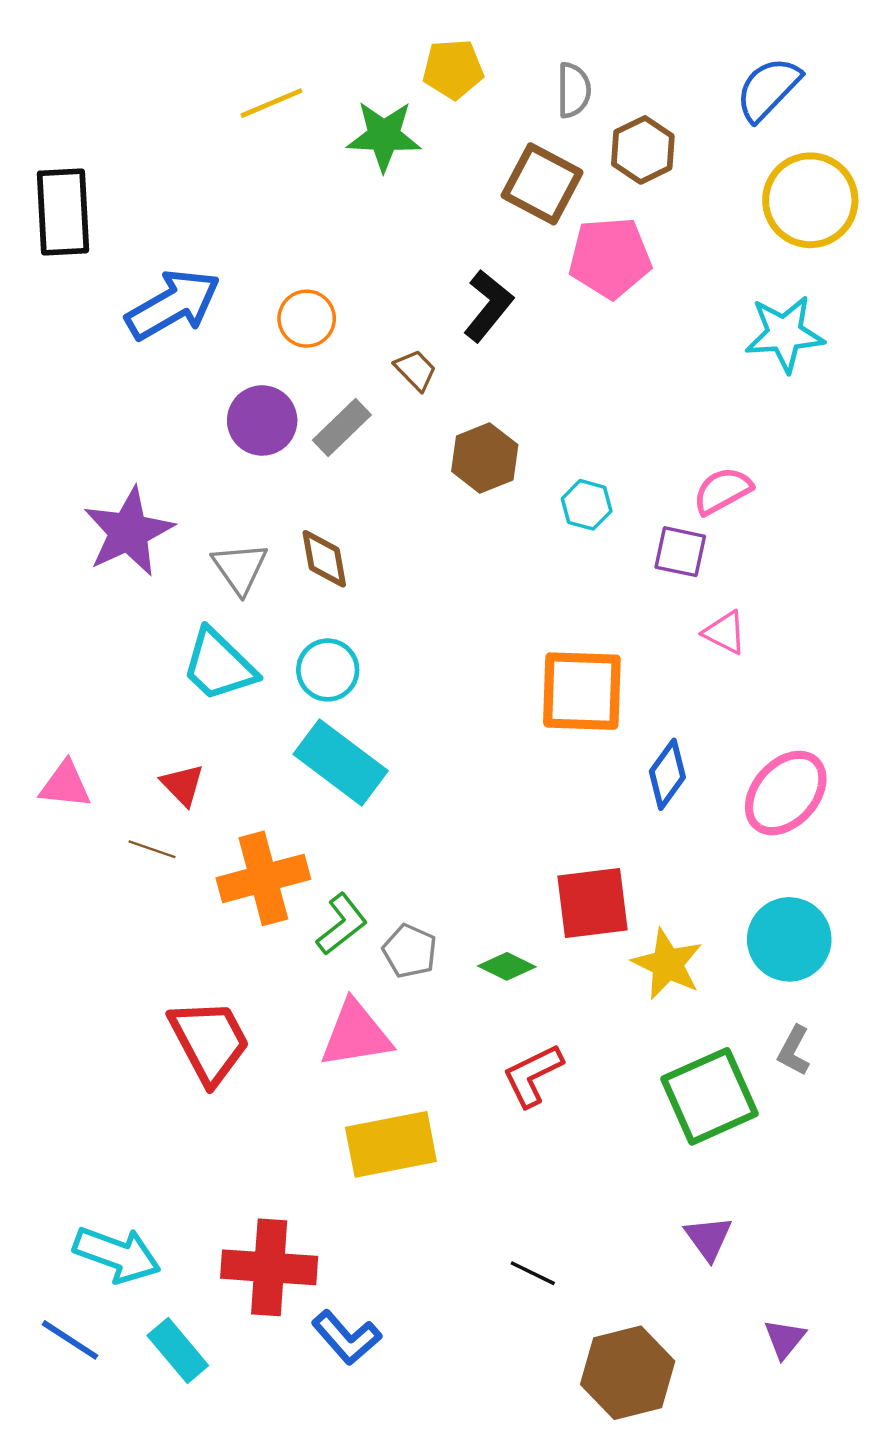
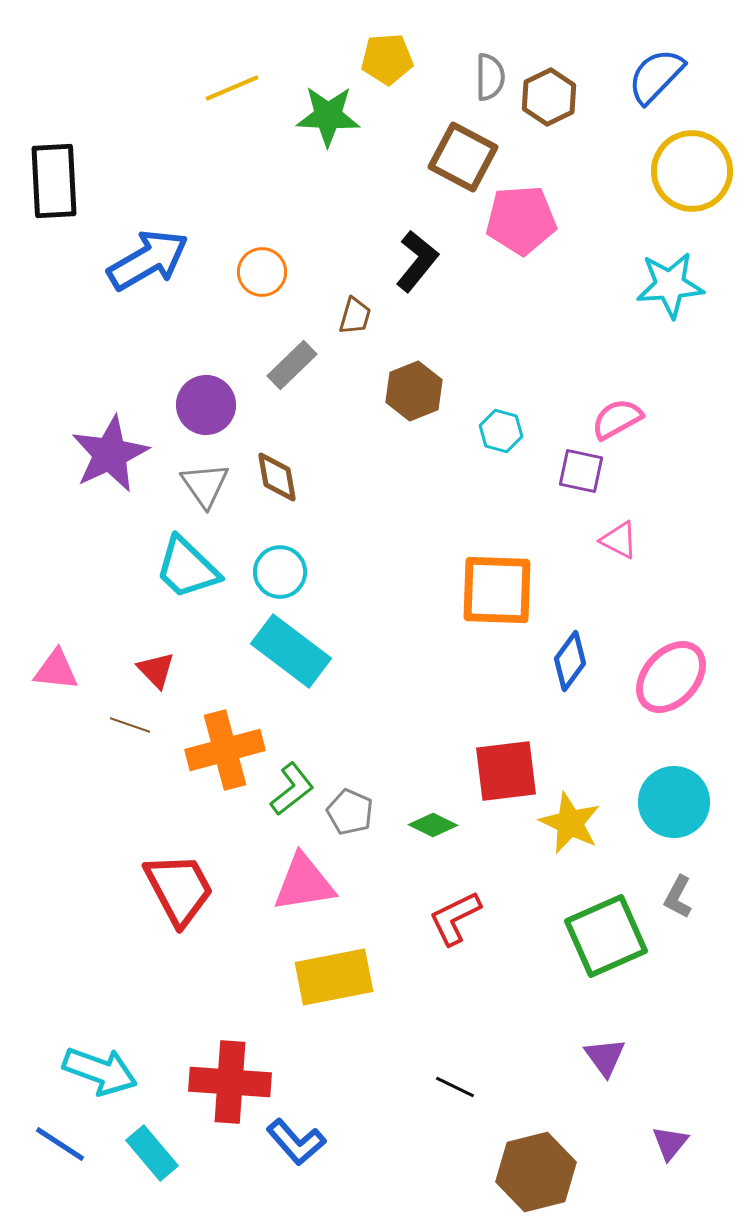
brown hexagon: (643, 150) -> (549, 97), moved
brown trapezoid: (416, 370) -> (355, 316), turned 60
purple circle: (262, 420) -> (206, 405), moved

